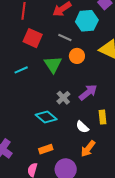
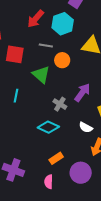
cyan line: (21, 70) -> (16, 96), moved, turned -40

